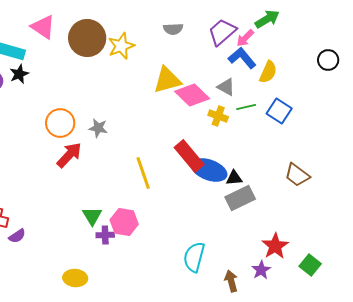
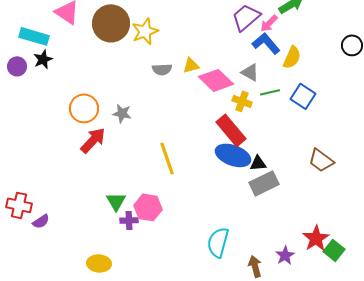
gray semicircle: (173, 29) -> (162, 69), moved
yellow triangle: (167, 80) -> (191, 65), size x0.6
red rectangle: (189, 156) -> (231, 130), moved
red star: (275, 246) -> (316, 238), moved

